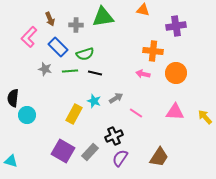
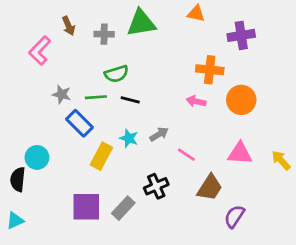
blue rectangle: (58, 47) -> (79, 123), moved
black semicircle: (13, 98) -> (18, 179), moved
purple square: (63, 151) -> (86, 207), turned -30
brown trapezoid: (159, 157) -> (210, 188), moved
purple semicircle: (120, 158) -> (234, 216), moved
cyan triangle: (11, 161) -> (15, 221), turned -40

